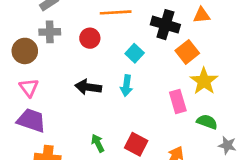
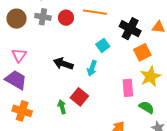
red circle: (90, 38) -> (66, 18), moved
brown circle: (25, 51) -> (17, 19), moved
red square: (136, 144) -> (79, 97), moved

